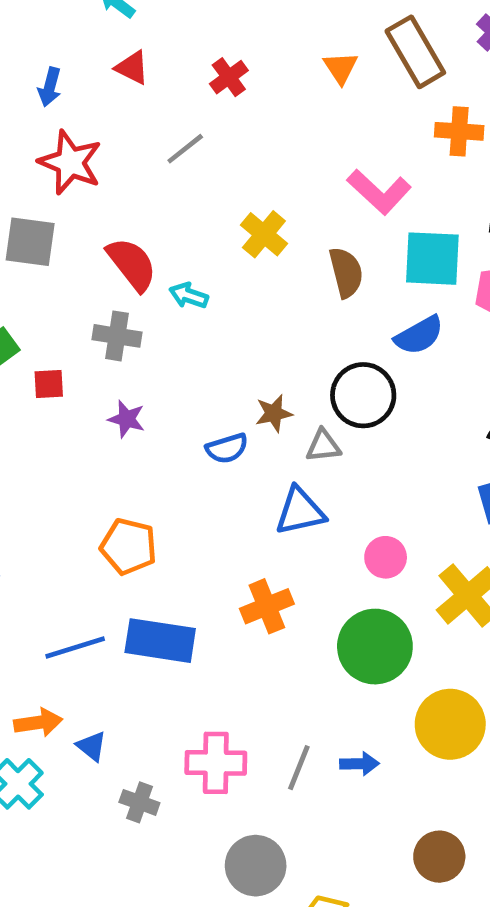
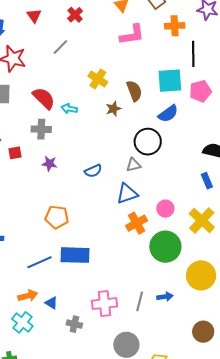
red triangle: (132, 68) -> (34, 16), turned 35
pink L-shape: (379, 192) -> (132, 35), moved, turned -44
brown star: (274, 413) -> (113, 109), moved
orange cross: (267, 606) -> (137, 223), moved

